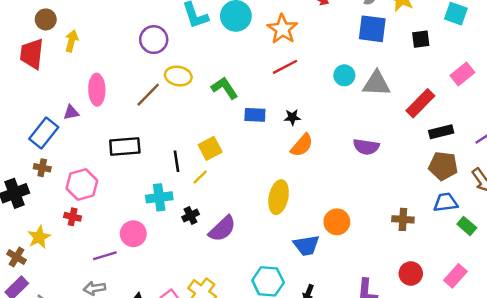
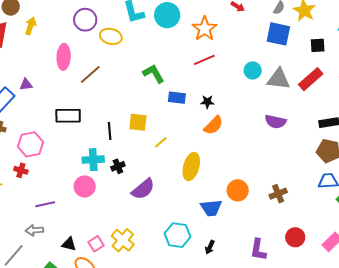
purple circle: (154, 40) -> (85, 20), moved
yellow ellipse: (178, 76) -> (111, 36), moved
pink ellipse: (97, 90) -> (64, 57), moved
red rectangle: (420, 103) -> (311, 79), moved
purple semicircle: (366, 147) -> (275, 122), moved
yellow square: (210, 148) -> (138, 122), turned 30
yellow line: (200, 177) -> (161, 142), moved
black cross: (191, 216) -> (118, 166), moved
brown cross: (403, 219) -> (278, 194), moved, turned -30
pink circle: (133, 234) -> (85, 186), moved

